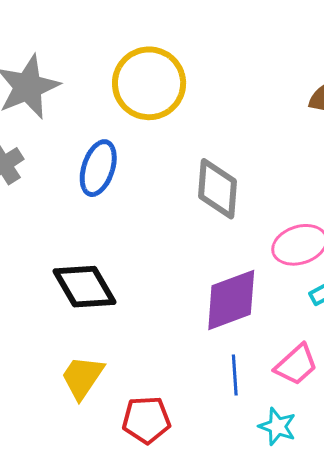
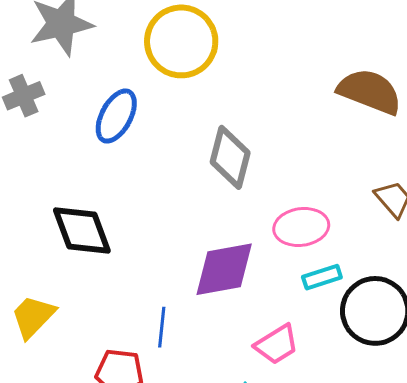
blue line: (235, 375) -> (162, 327), moved
yellow trapezoid: (82, 377) -> (33, 317), moved

